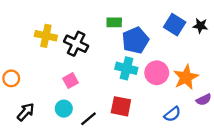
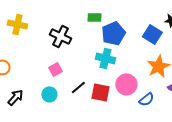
blue square: (175, 25) -> (152, 34), moved
yellow cross: (46, 36) -> (17, 24), moved
pink circle: (157, 73) -> (126, 84), moved
black line: (88, 119) -> (78, 87), moved

